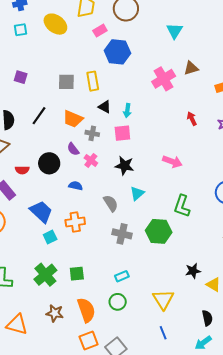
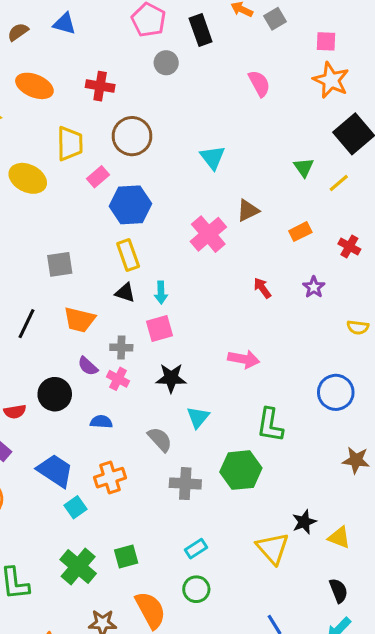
yellow rectangle: (93, 81) -> (128, 255), moved
gray cross: (92, 133) -> (121, 347), moved
yellow triangle: (163, 299) -> (273, 548), moved

